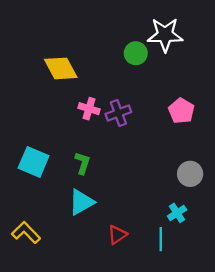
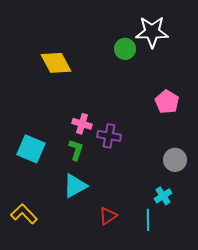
pink cross: (89, 109) -> (82, 124), moved
purple cross: (118, 113) -> (109, 136), moved, turned 30

